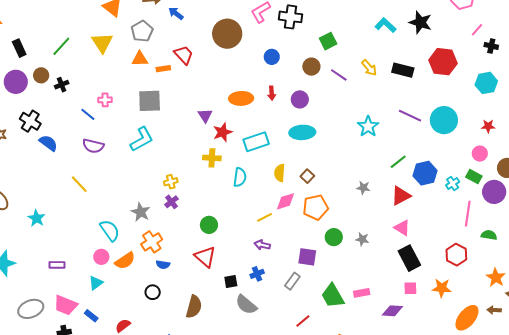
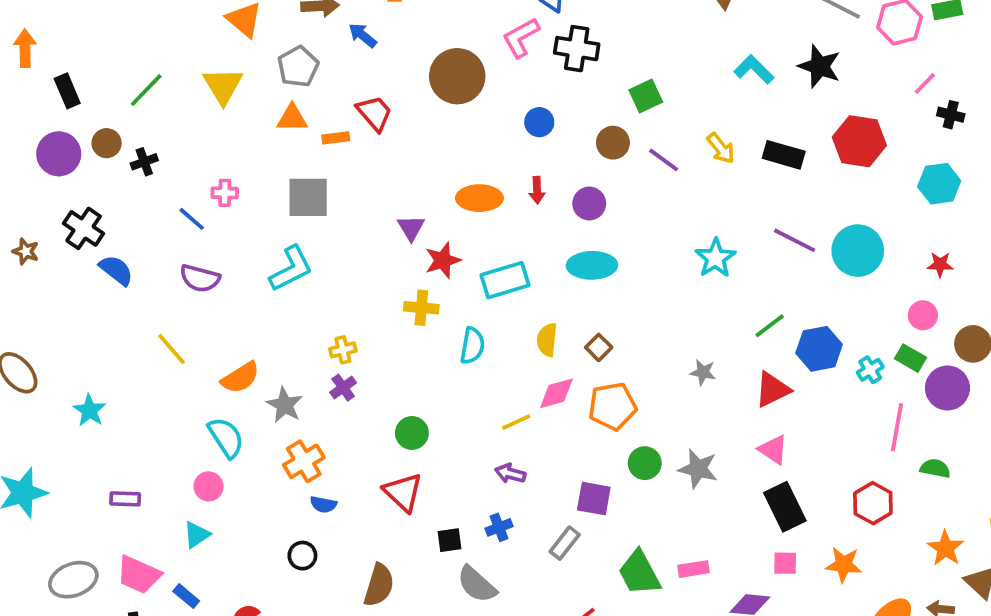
gray star: (362, 239) -> (698, 469), size x1.5
orange semicircle: (125, 261) -> (240, 378), moved

